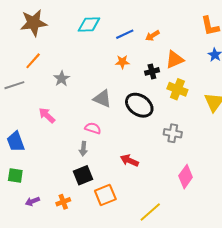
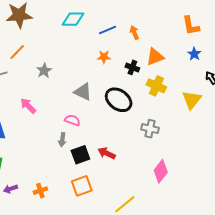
orange arrow: (152, 36) -> (134, 33), turned 96
black cross: (152, 71) -> (132, 67), turned 32
black square: (83, 175) -> (80, 155), moved

